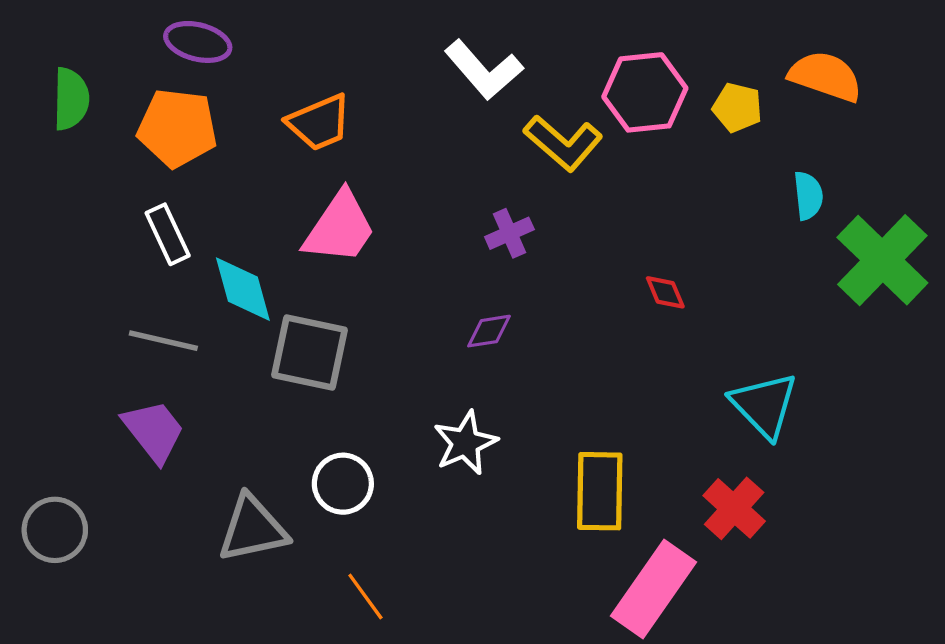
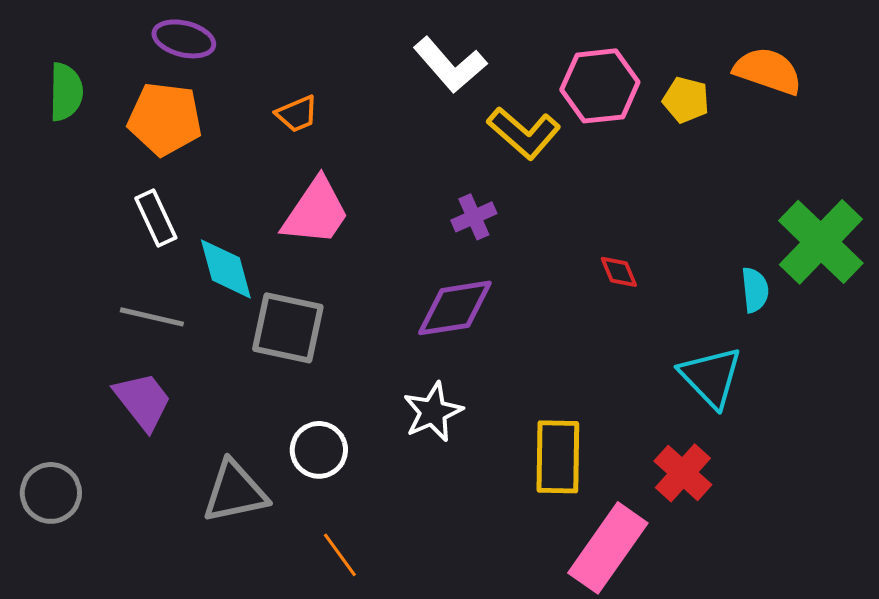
orange trapezoid: (319, 123) -> (297, 114), size x0.7
cyan semicircle: (808, 196) -> (755, 290), moved
purple diamond: (489, 331) -> (455, 308), size x1.8

